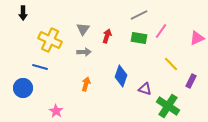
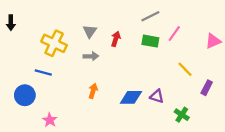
black arrow: (23, 13) -> (11, 23), moved
blue diamond: (121, 76) -> (131, 97), moved, turned 70
green cross: (168, 106) -> (182, 115), size x0.6
pink star: (56, 111) -> (50, 120), moved

